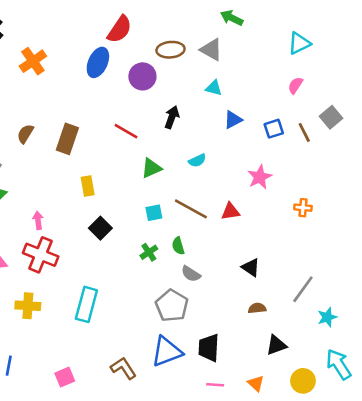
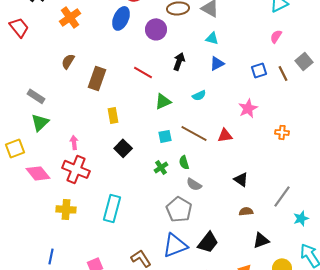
blue triangle: (233, 120) -> (217, 63), moved
brown semicircle: (25, 134) -> (68, 61), moved
black trapezoid: (209, 348) -> (208, 242), turned -145

